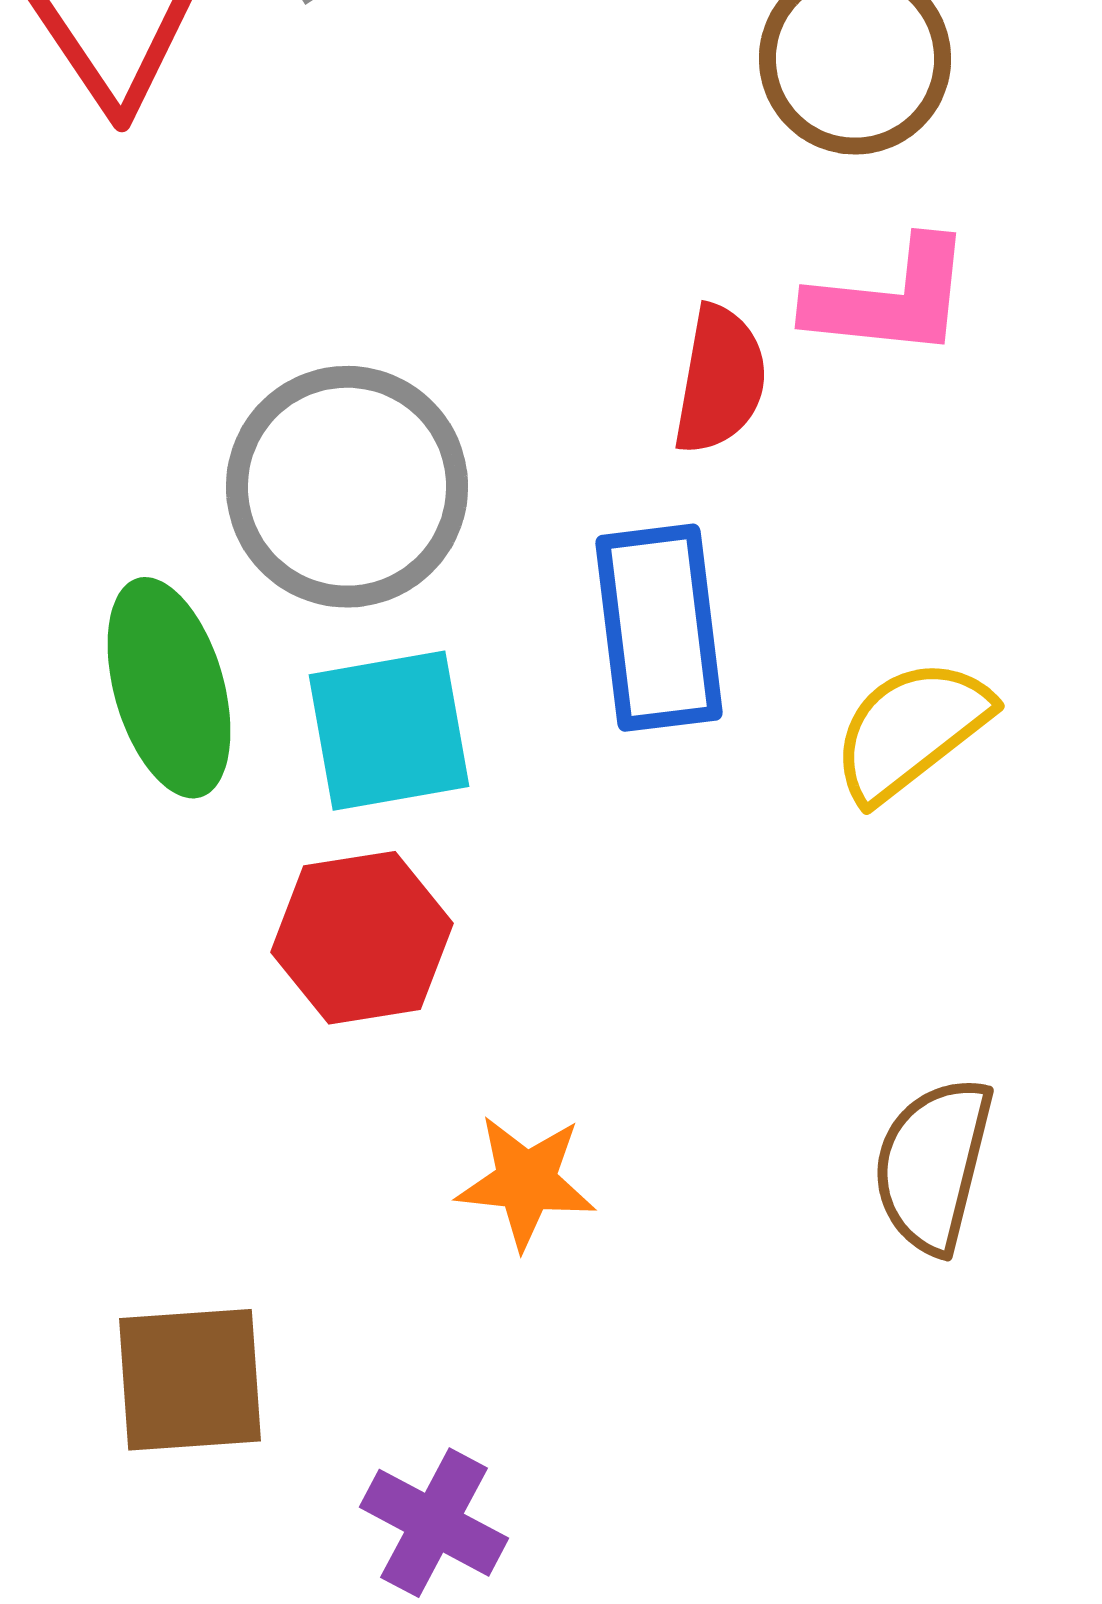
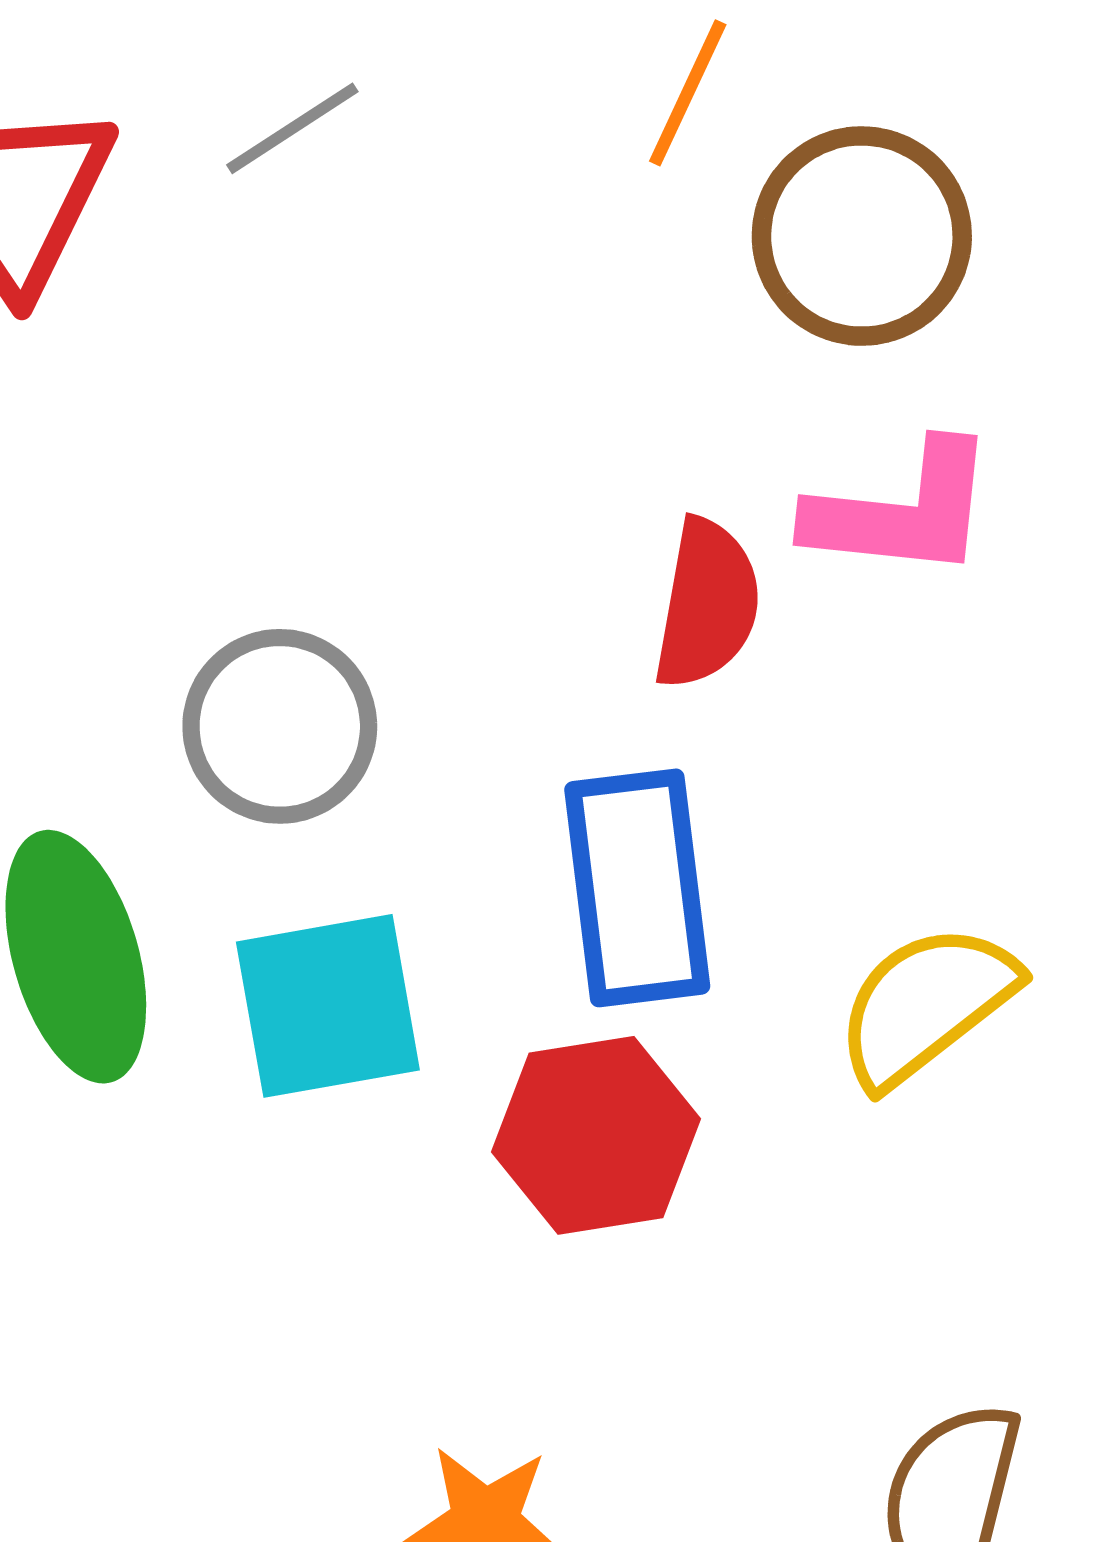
gray circle: (347, 487) -> (280, 726), size x0.7
red hexagon: (362, 938) -> (596, 1135), moved

